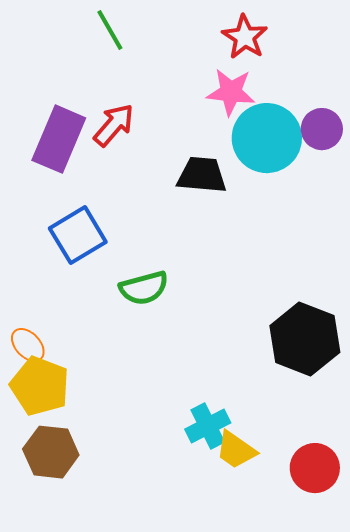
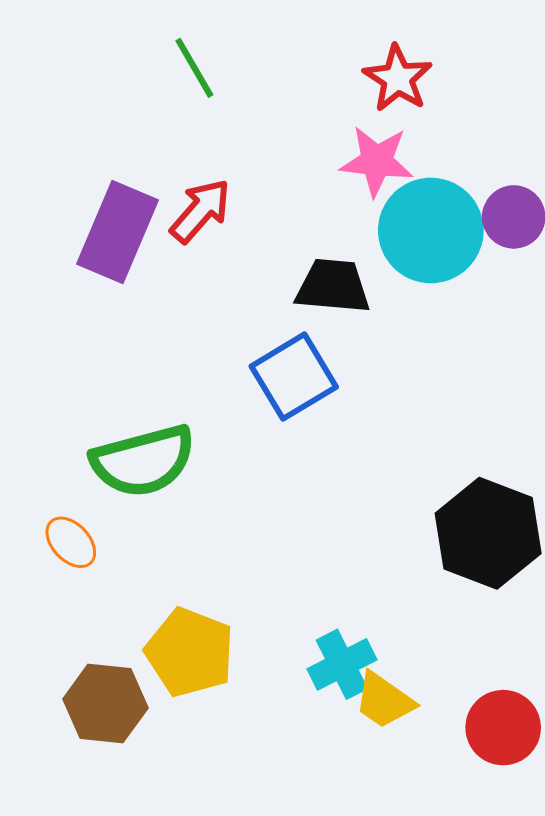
blue square: (78, 235) -> (294, 377), moved
green semicircle: (144, 288) -> (143, 461), moved, size x1.4
yellow pentagon: (40, 386) -> (190, 652), moved

